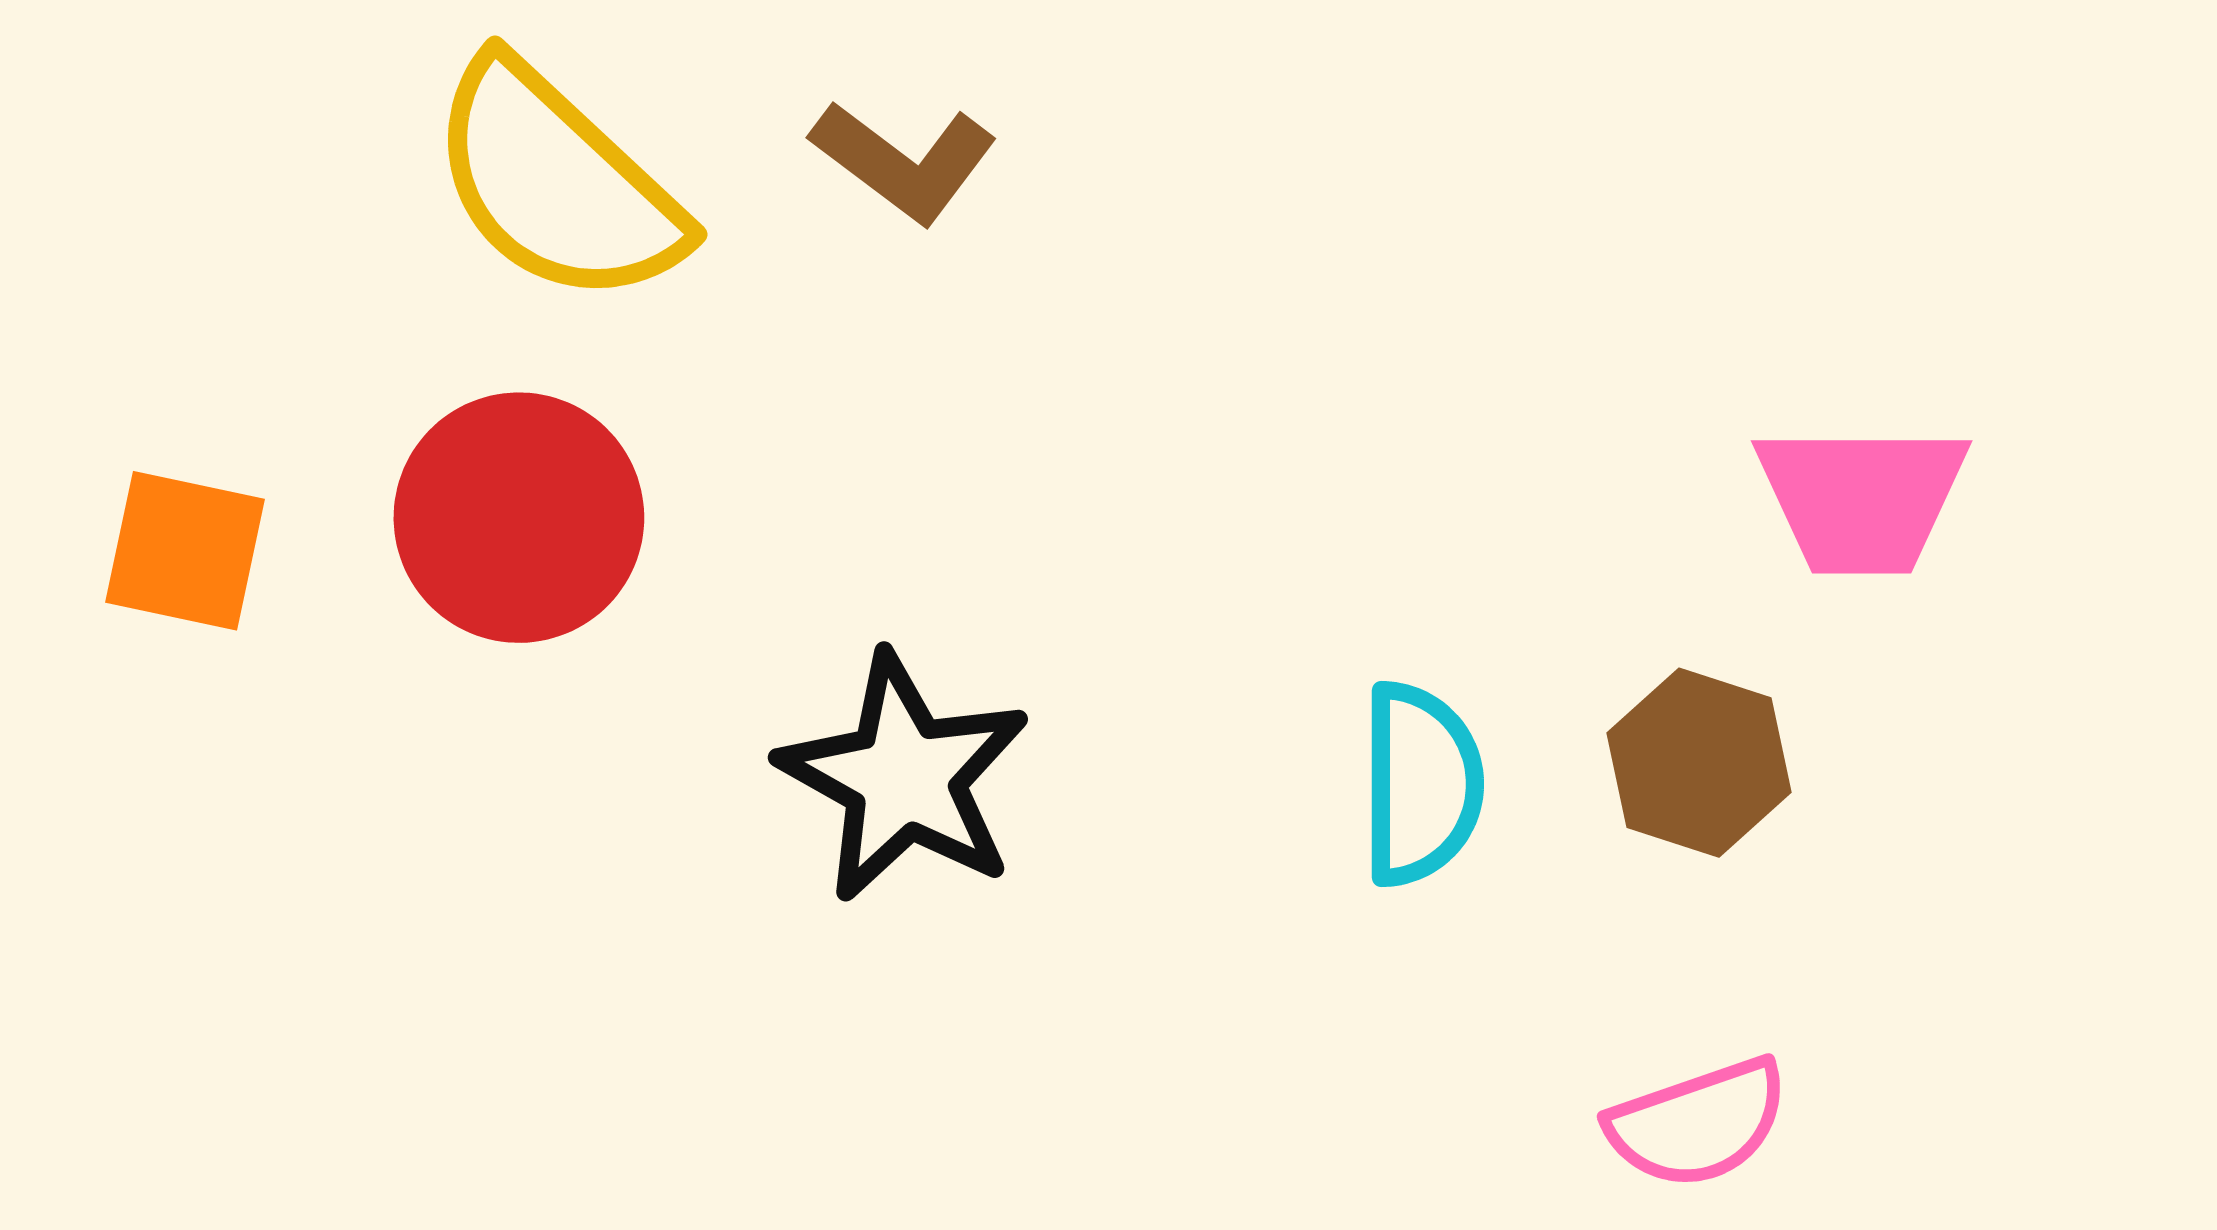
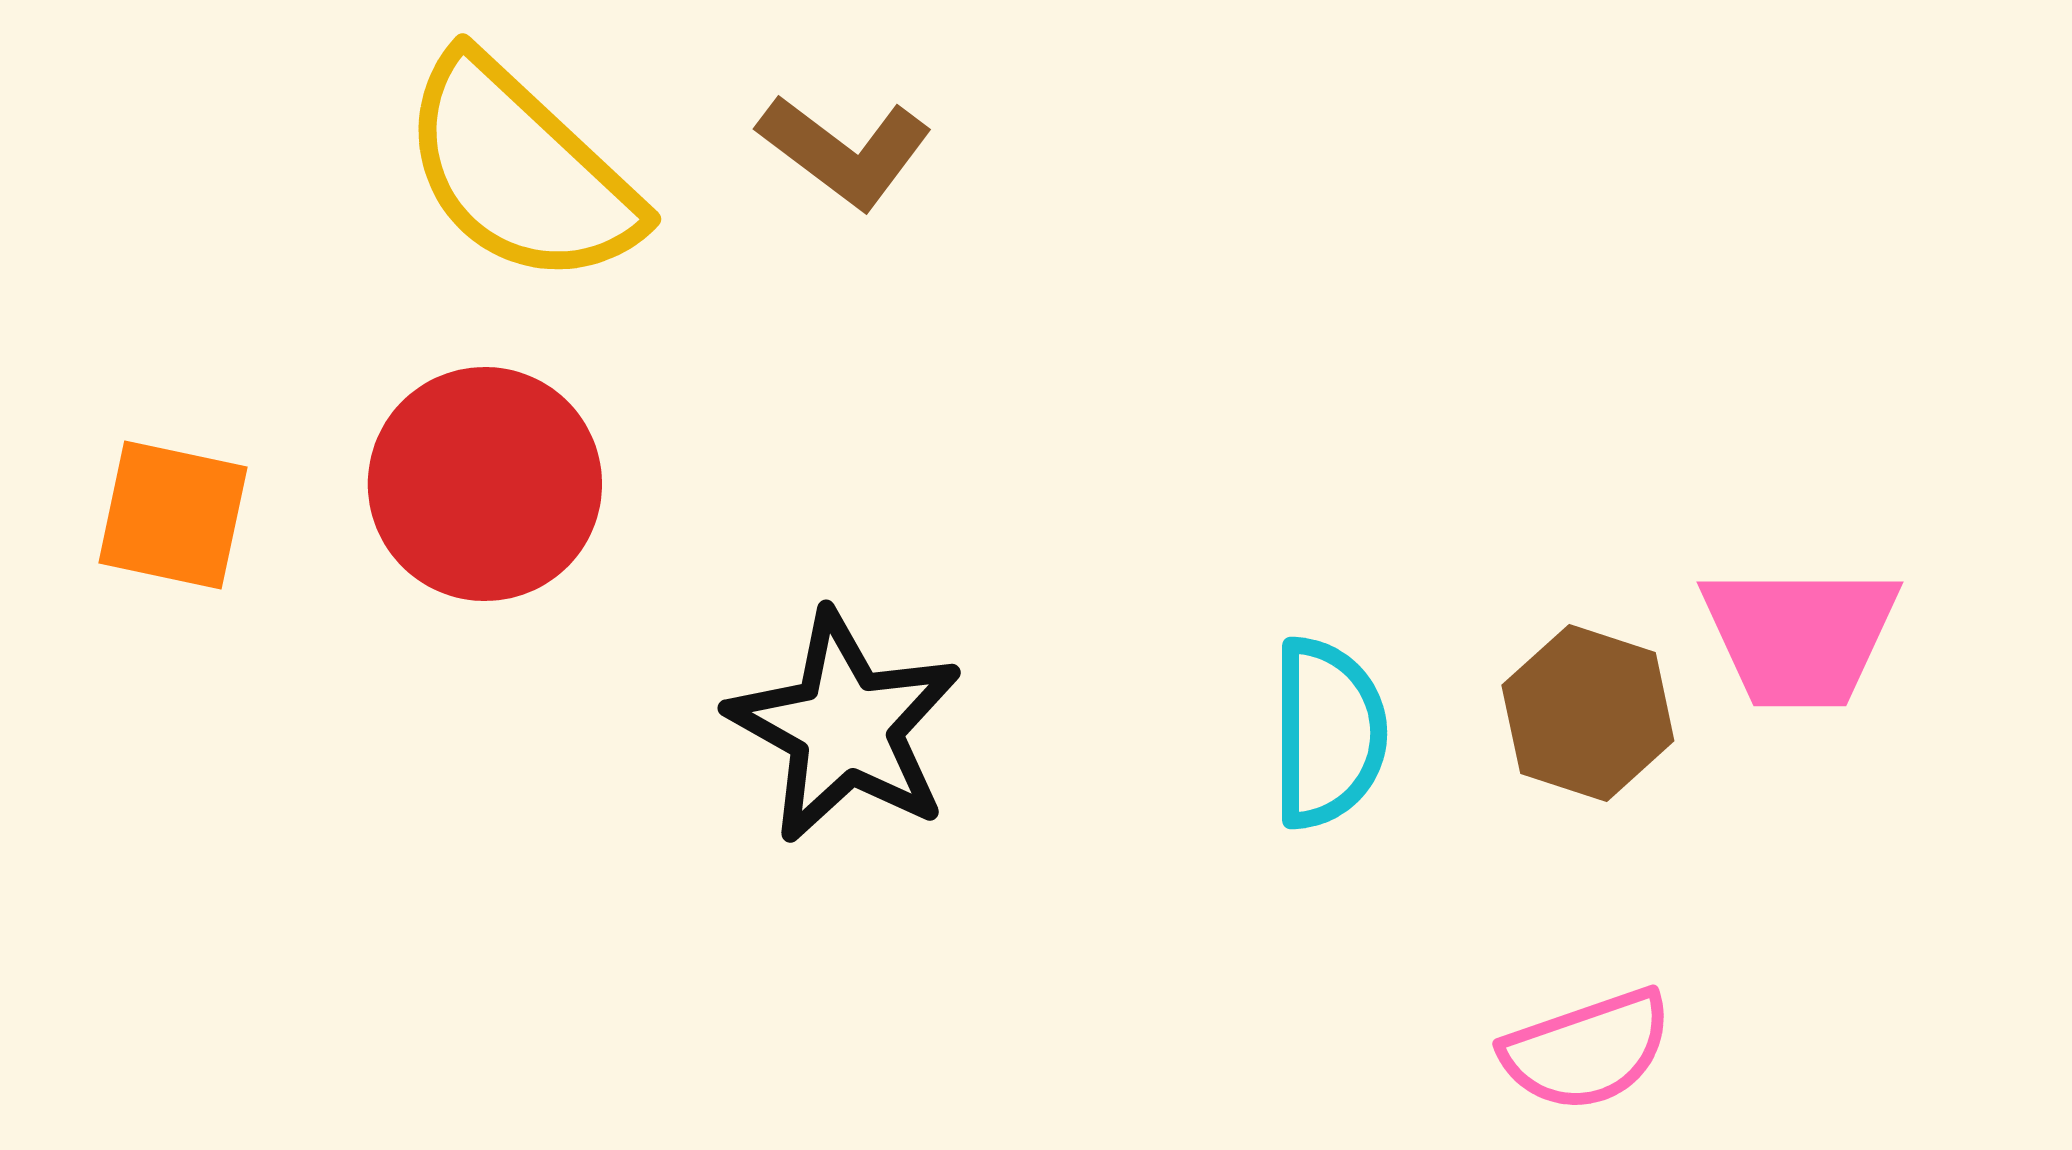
pink trapezoid: (1862, 498) -> (1800, 636), moved

